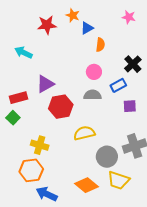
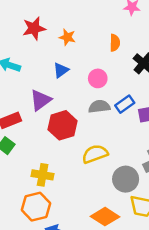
orange star: (73, 15) -> (67, 37), moved
blue triangle: (87, 28) -> (61, 70), moved
orange semicircle: (100, 45) -> (115, 43), moved
blue rectangle: (118, 85) -> (125, 104), moved

